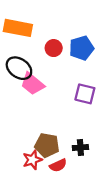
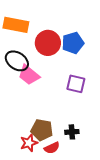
red circle: (54, 48) -> (48, 43), size x1.6

